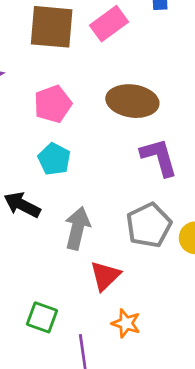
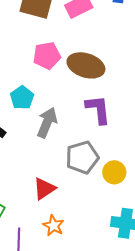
pink pentagon: (53, 104) -> (47, 56), moved
gray arrow: (77, 228) -> (47, 123), moved

